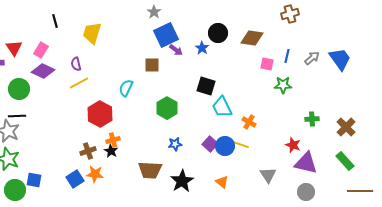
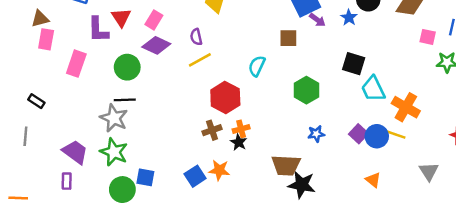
orange cross: (249, 122) -> (406, 107), size x1.6
brown cross: (88, 151) -> (212, 130), moved
black star: (182, 181) -> (302, 185), moved, turned -30

